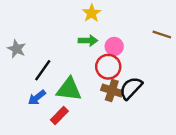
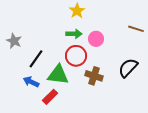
red circle: (108, 67) -> (76, 56), moved
black semicircle: (131, 88) -> (128, 68), moved
blue arrow: (37, 98) -> (31, 82), turned 63

